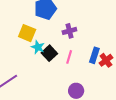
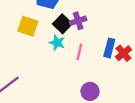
cyan star: (38, 47) -> (57, 43), moved
black square: (49, 53) -> (62, 24), moved

